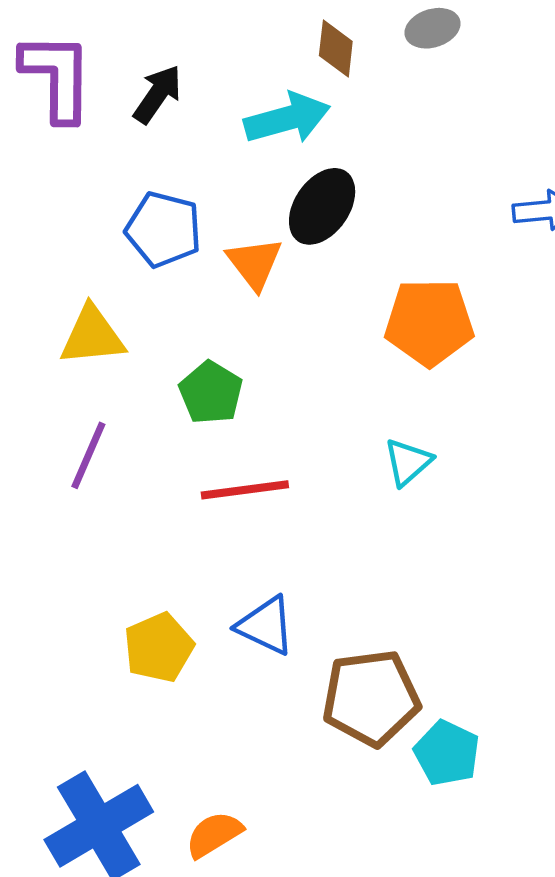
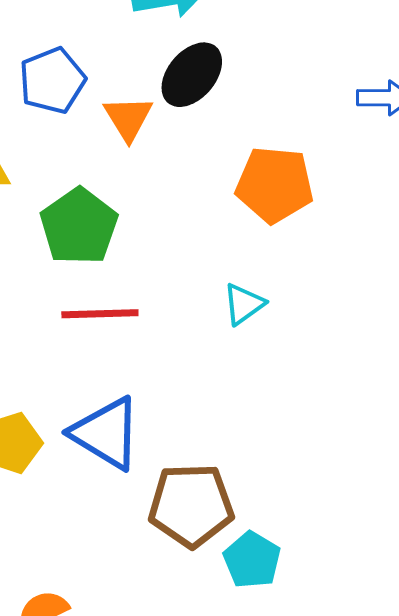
blue pentagon: (163, 229) -> (52, 81), turned 30
green pentagon: (211, 393) -> (79, 226), size x1.4
blue triangle: (266, 626) -> (106, 433), size x1.4

